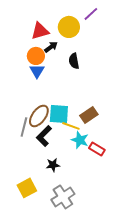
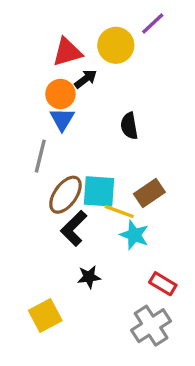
black semicircle: (74, 61) -> (129, 126), moved
gray line: (24, 127) -> (40, 156), moved
red rectangle: (97, 149) -> (163, 284), moved
gray cross: (63, 197) -> (151, 326), moved

